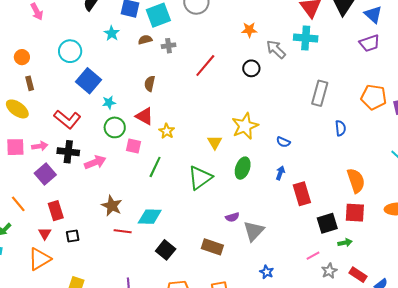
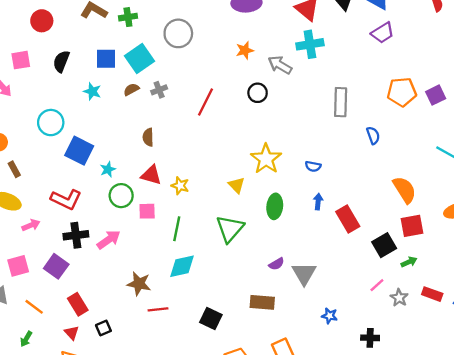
pink arrow: (40, 146) -> (31, 225), moved
pink square: (15, 147) -> (18, 266), moved
cyan diamond: (150, 217) -> (182, 266), moved

